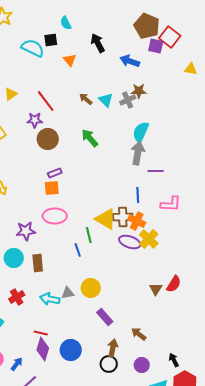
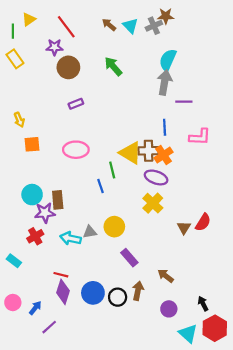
orange square: (52, 188) -> (32, 144), moved
orange cross: (137, 221) -> (163, 155), turned 30
purple star: (26, 231) -> (45, 213), moved
yellow cross: (149, 239) -> (153, 203), moved
black circle: (109, 364) -> (118, 297), moved

